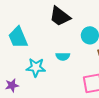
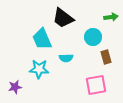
cyan trapezoid: (18, 37) -> (42, 39), moved

